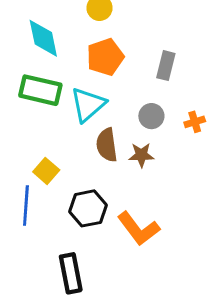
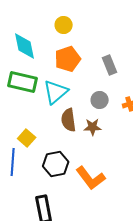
gray rectangle: (166, 66) -> (110, 65), turned -36

